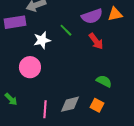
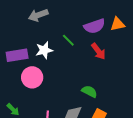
purple rectangle: (15, 22) -> (17, 55), moved
green semicircle: (104, 81) -> (89, 91), moved

